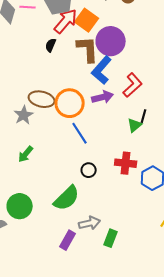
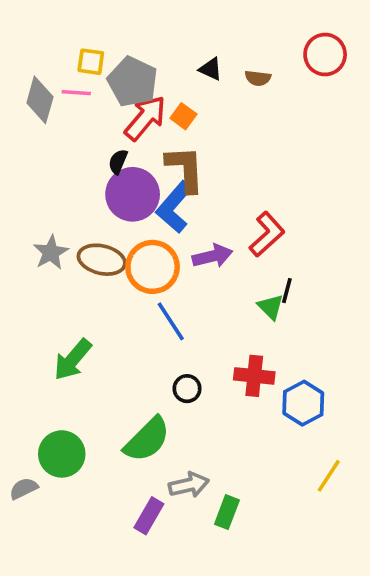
orange square: (87, 20) -> (183, 116), size x0.6
purple circle: (111, 41) -> (133, 194), moved
blue L-shape: (102, 70) -> (174, 207), moved
gray star: (24, 115) -> (51, 252), moved
green triangle: (135, 125) -> (271, 307), turned -35
green arrow: (26, 154) -> (73, 360), size x1.4

